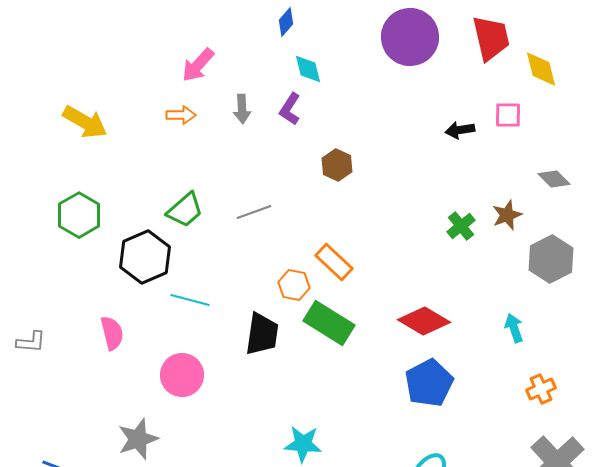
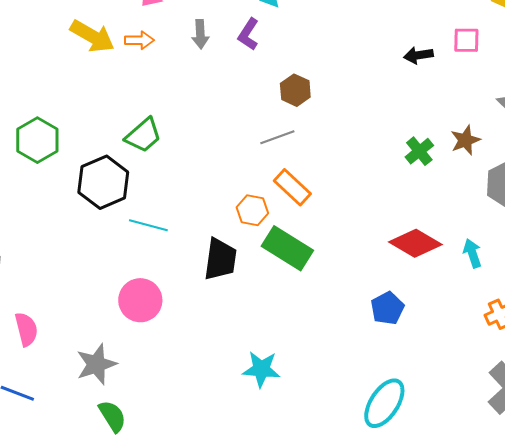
yellow arrow: (85, 122) -> (92, 36), moved
gray line: (254, 212) -> (277, 137), moved
red diamond: (424, 321) -> (415, 243), moved
pink semicircle: (112, 333) -> (26, 329), moved
blue pentagon: (429, 383) -> (387, 308), size x0.7

